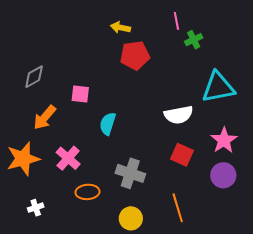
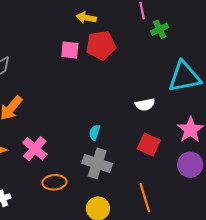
pink square: (80, 94) -> (70, 50), moved
white semicircle: (179, 115) -> (145, 105), size x0.7
cyan semicircle: (108, 124) -> (95, 133), moved, size x0.7

